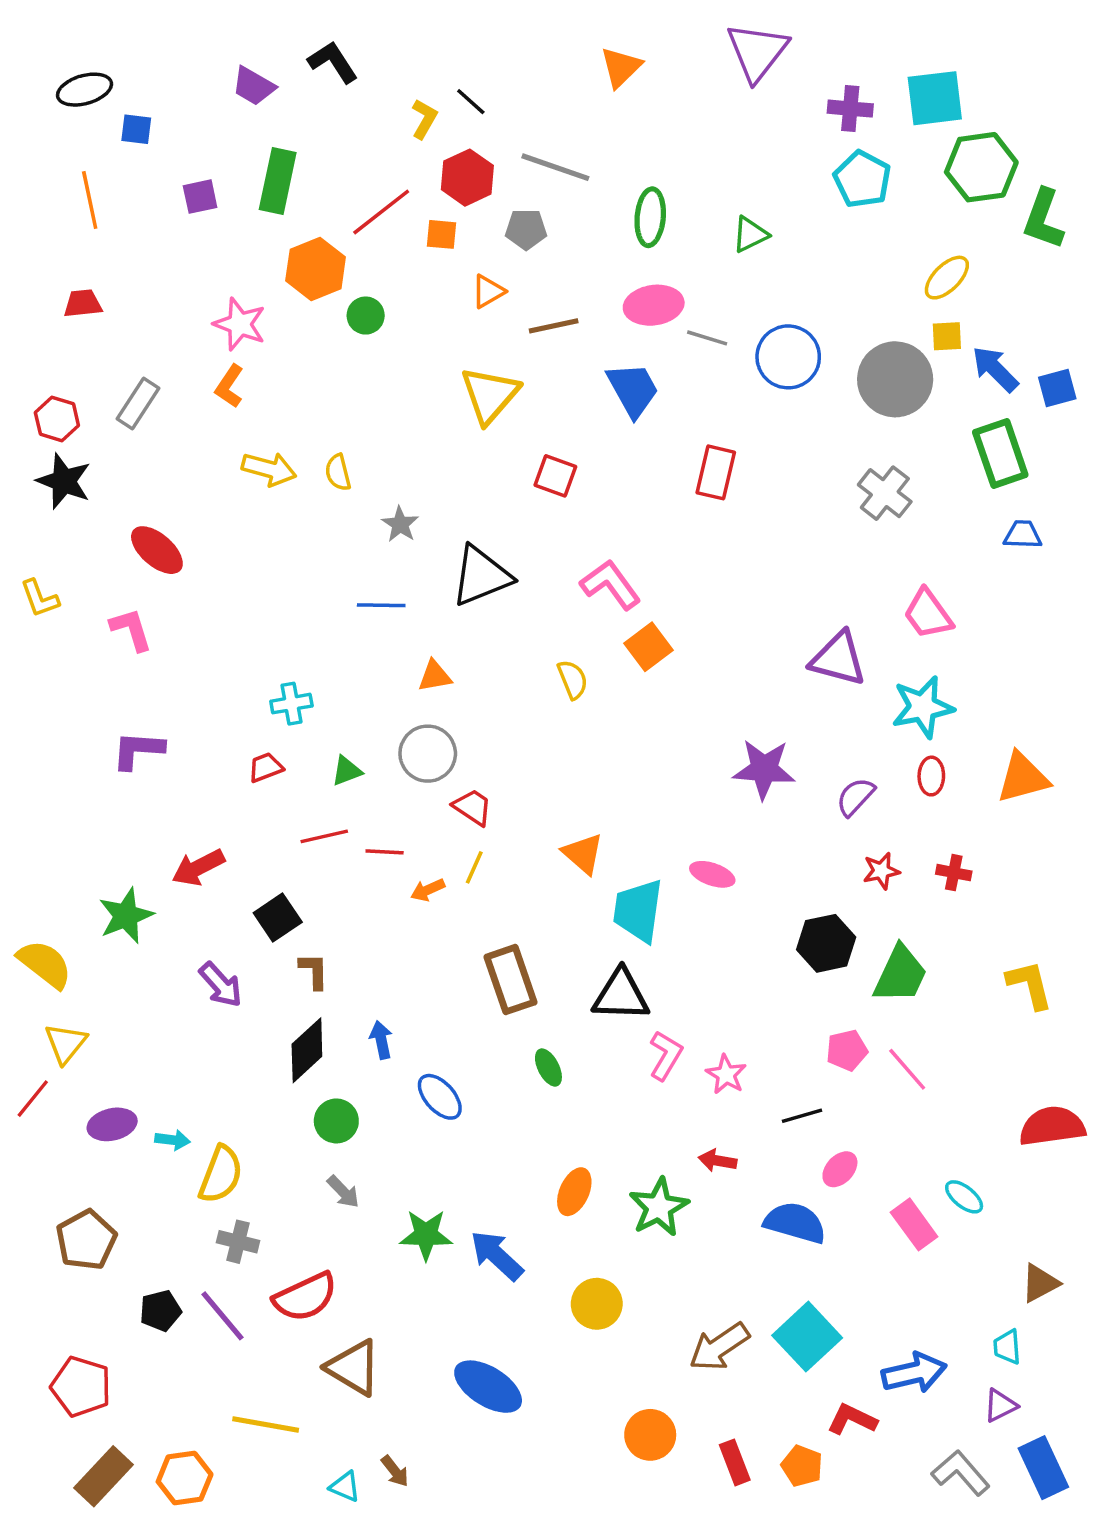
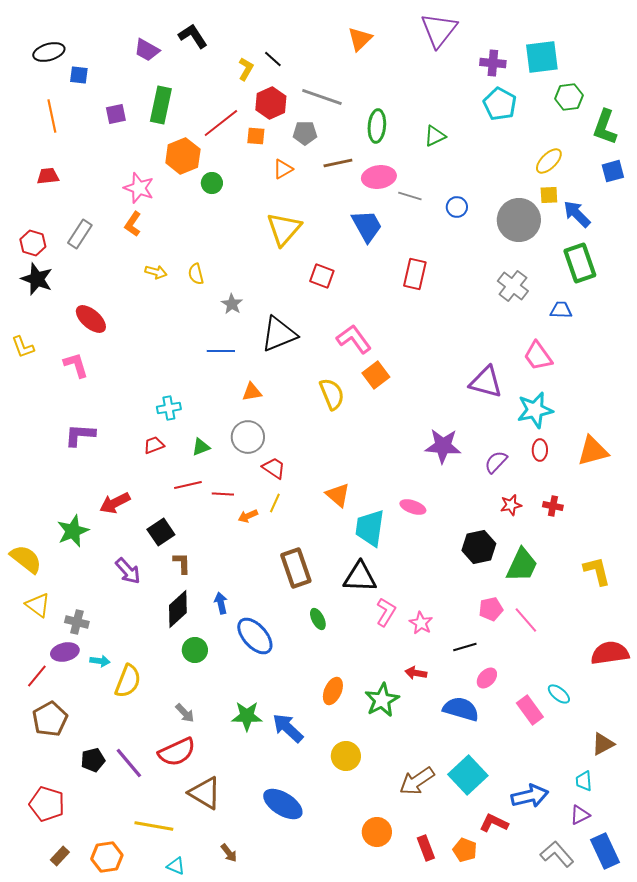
green hexagon: (981, 167) -> (569, 97), size x0.7
brown line: (554, 326) -> (338, 163), moved
blue circle: (788, 357) -> (457, 207), size x0.6
blue square: (1057, 388) -> (613, 171), moved
yellow arrow: (269, 469) -> (156, 272), size x0.7
blue trapezoid: (1023, 535) -> (561, 310), moved
yellow semicircle: (573, 679) -> (332, 394), size x1.4
yellow triangle: (66, 1043) -> (38, 605), turned -32
blue ellipse: (440, 1097) -> (255, 636), size x1.4
red line: (33, 1099) -> (37, 676), moved
gray arrow: (343, 1192) -> (185, 713), moved
gray cross: (238, 1242) -> (77, 622), moved
brown rectangle: (103, 1476) -> (60, 856), size x0.6
cyan triangle: (345, 1487) -> (176, 866), moved

